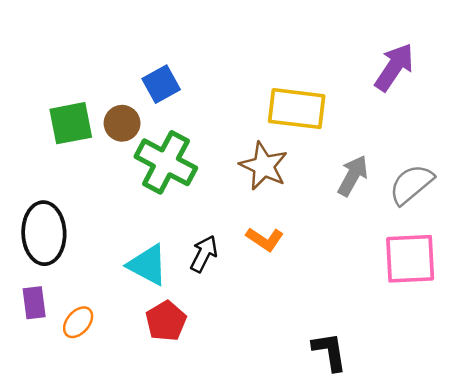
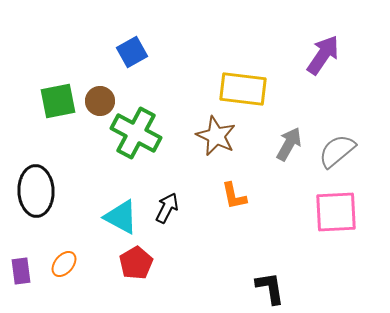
blue square: (161, 84) -> (132, 52), moved
orange L-shape: (265, 239) -> (234, 196), moved, turned 44
purple rectangle: (34, 303) -> (21, 271), moved

